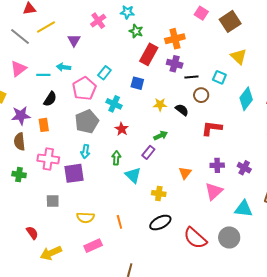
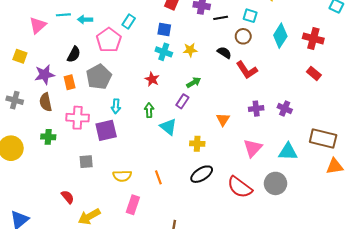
cyan line: (43, 75) -> (63, 15), moved
brown circle: (201, 95) -> (243, 36), moved
cyan cross: (114, 104) -> (164, 52), moved
black semicircle: (182, 110) -> (224, 53), moved
gray pentagon: (87, 121) -> (99, 77), moved
red L-shape: (212, 128) -> (247, 70), turned -125
pink triangle: (214, 191) -> (253, 148), moved
pink rectangle: (93, 246) -> (133, 205), turned -42

